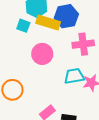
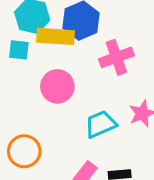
cyan trapezoid: (74, 76) -> (101, 124), moved

